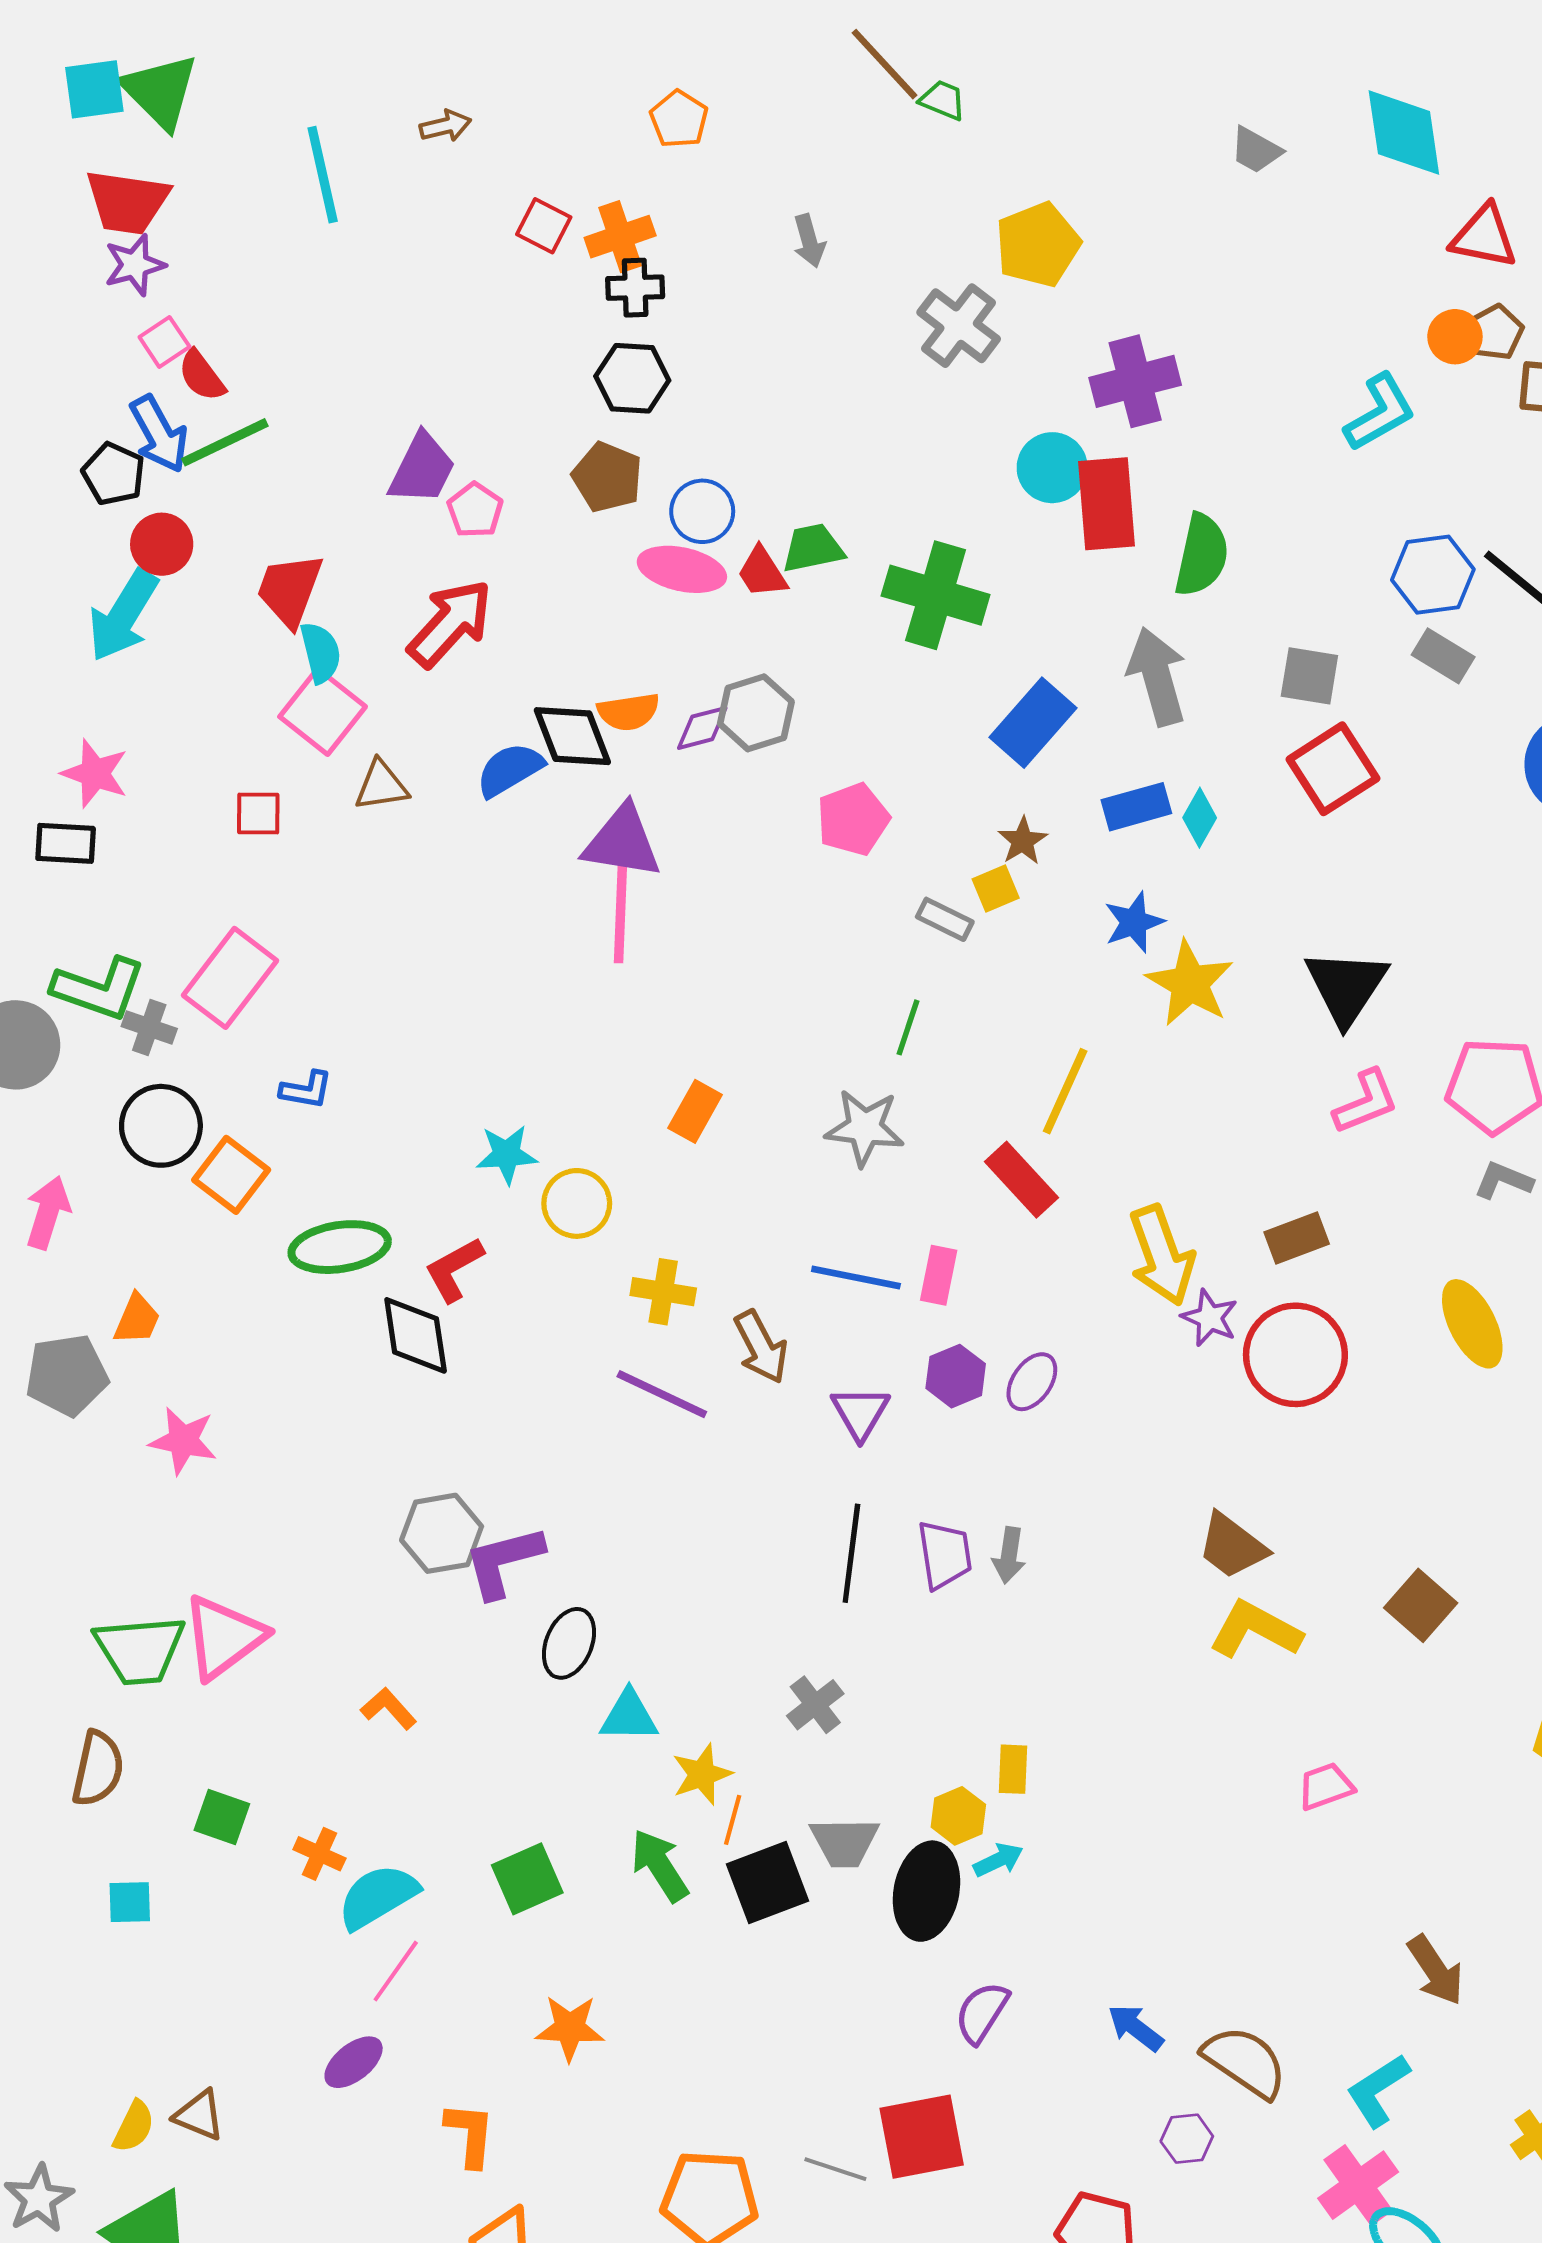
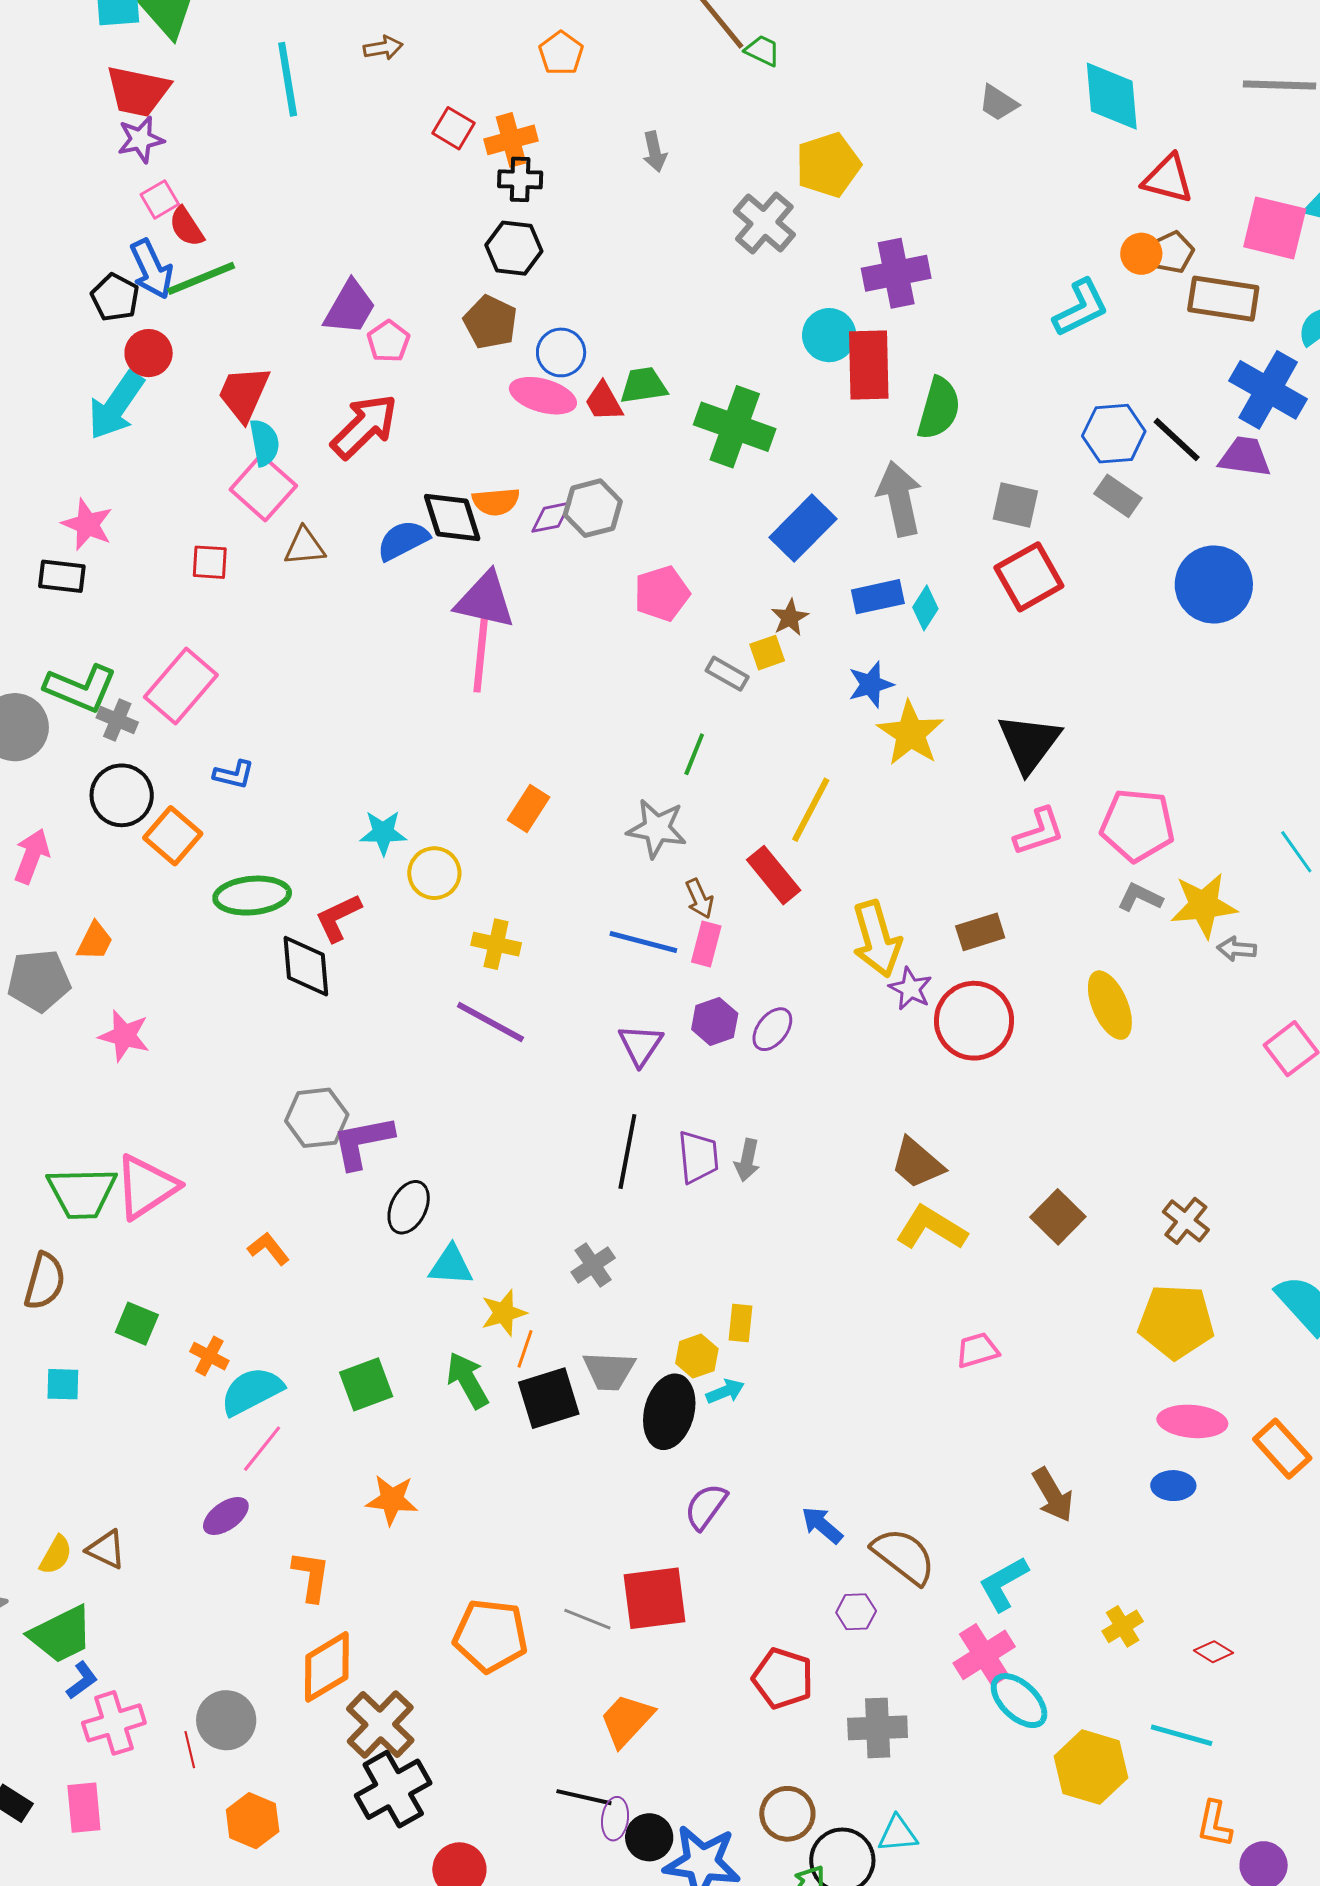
brown arrow: (761, 1347) -> (699, 899), moved, size x0.7

